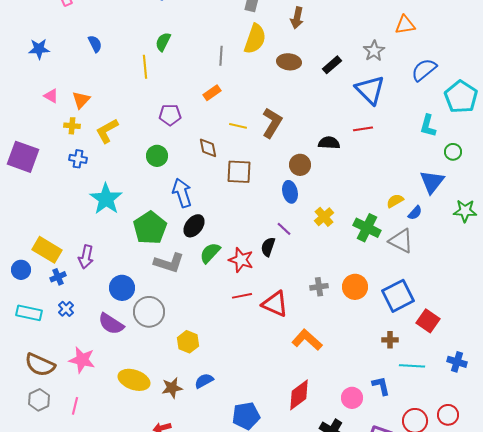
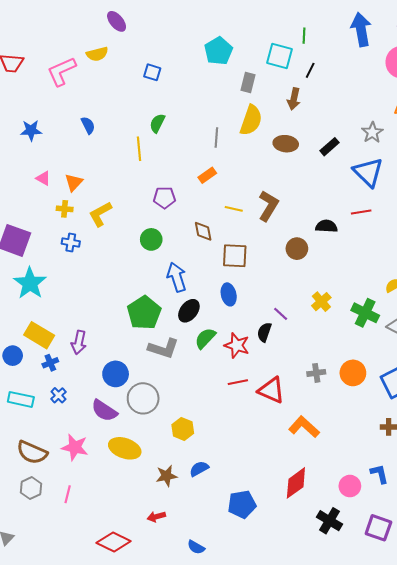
blue ellipse: (290, 192) -> (229, 294), moved
cyan star: (106, 199) -> (30, 283), moved
yellow ellipse: (134, 380) -> (125, 448), moved

